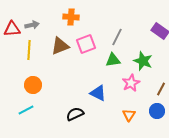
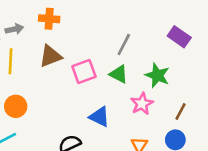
orange cross: (71, 17) -> (49, 19), moved
pink square: (86, 44) -> (84, 72), moved
green triangle: (113, 60) -> (119, 74), turned 35

